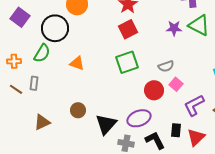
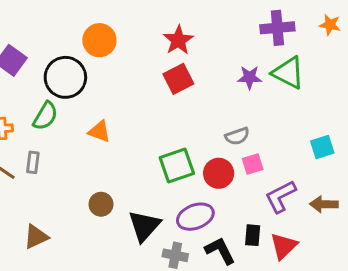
green square: (127, 62) -> (177, 166), moved
pink square: (176, 84) -> (253, 164), turned 32
brown triangle: (42, 122) -> (36, 237), moved

